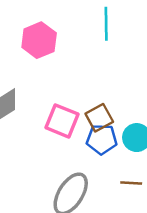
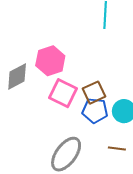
pink hexagon: (39, 40) -> (50, 61), moved

